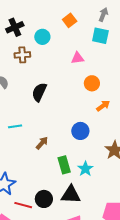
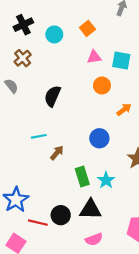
orange square: (70, 20) -> (87, 28), moved
cyan square: (100, 36) -> (121, 60), moved
brown cross: (22, 55) -> (23, 58), moved, turned -35
orange circle: (92, 83) -> (102, 85), moved
cyan line: (15, 126) -> (39, 136), moved

